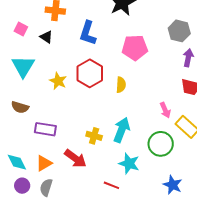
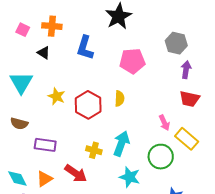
pink square: (21, 29) -> (23, 30), moved
red hexagon: (90, 73) -> (88, 105), moved

